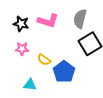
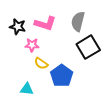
pink star: (22, 49) -> (32, 45), moved

